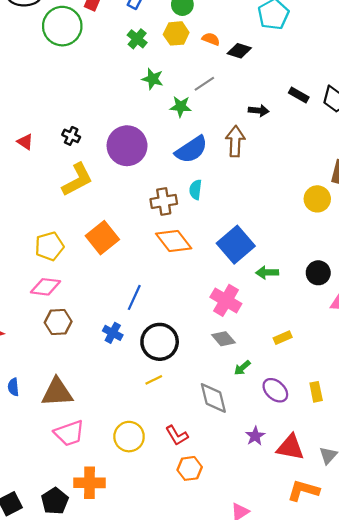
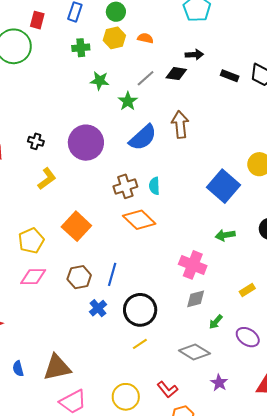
green cross: (137, 39) -> (81, 48), turned -36
black diamond: (239, 51) -> (176, 74), moved
green star: (181, 107) -> (128, 101), turned -30
black arrow: (259, 110) -> (194, 55), moved
yellow L-shape: (77, 180) -> (47, 179), size x0.7
cyan semicircle: (196, 190) -> (154, 186), moved
blue square: (236, 245) -> (224, 186), moved
brown hexagon: (58, 322) -> (79, 277), moved
blue cross: (113, 333) -> (98, 308), turned 30
gray diamond: (223, 339) -> (196, 299), turned -55
gray diamond: (213, 398) -> (194, 352), turned -36
purple star: (255, 436) -> (219, 383), moved

